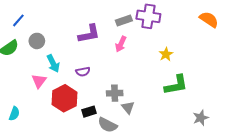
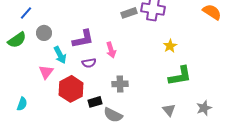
purple L-shape: (89, 34) -> (83, 39), moved
pink arrow: (121, 44) -> (111, 50), moved, turned -42
gray triangle: (128, 108) -> (169, 110), moved

